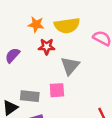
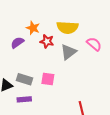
orange star: (36, 25) -> (33, 28), moved
gray triangle: (70, 66) -> (68, 52), moved

